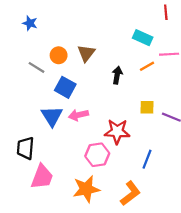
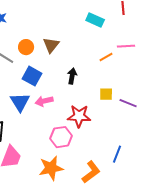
cyan rectangle: (143, 38) -> (95, 20), moved
black arrow: (117, 75) -> (72, 76), moved
blue line: (147, 159) -> (117, 154), moved

